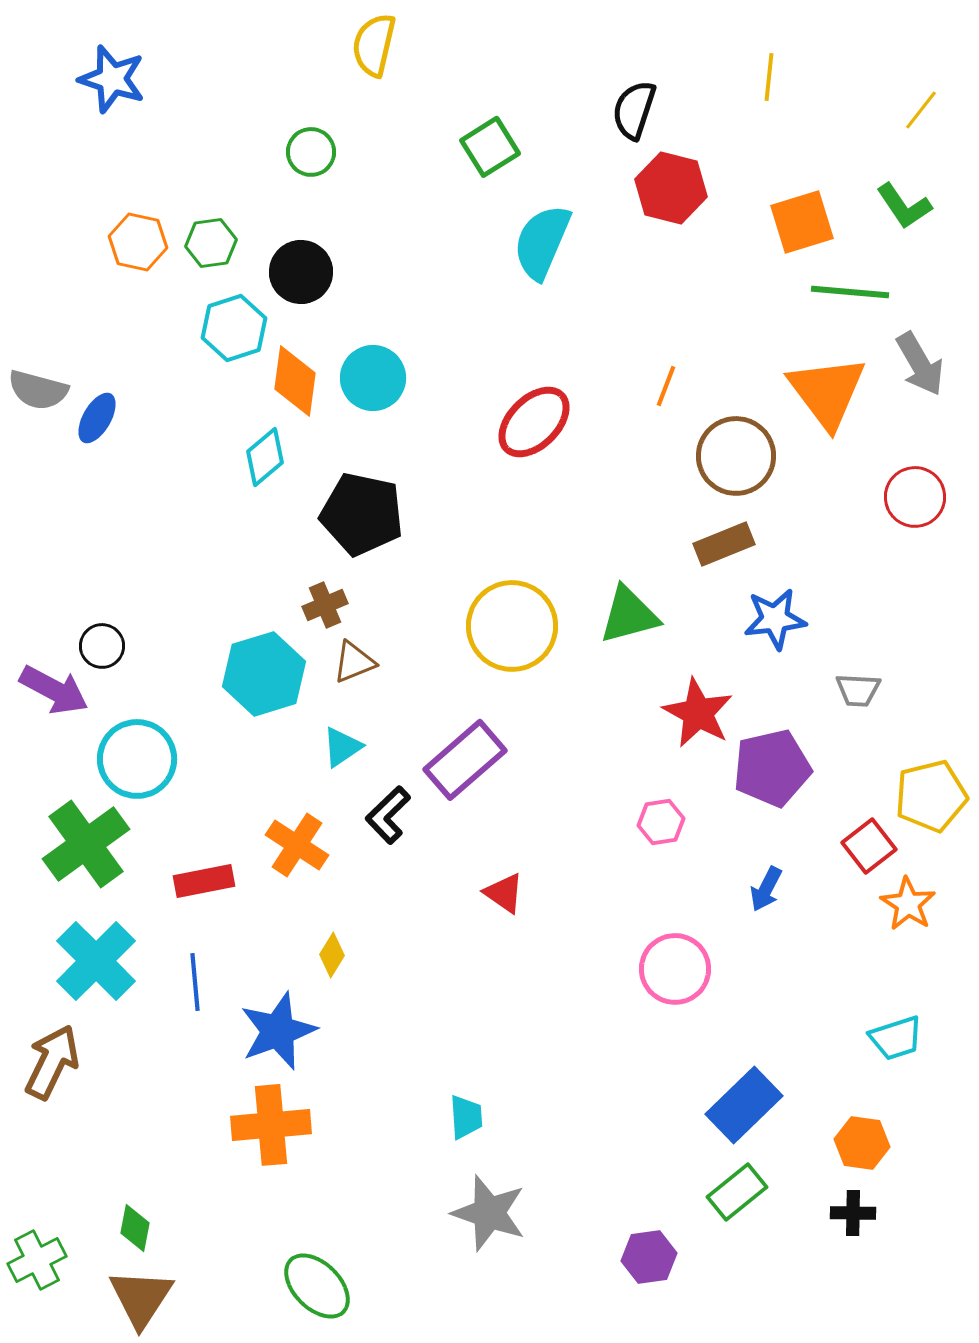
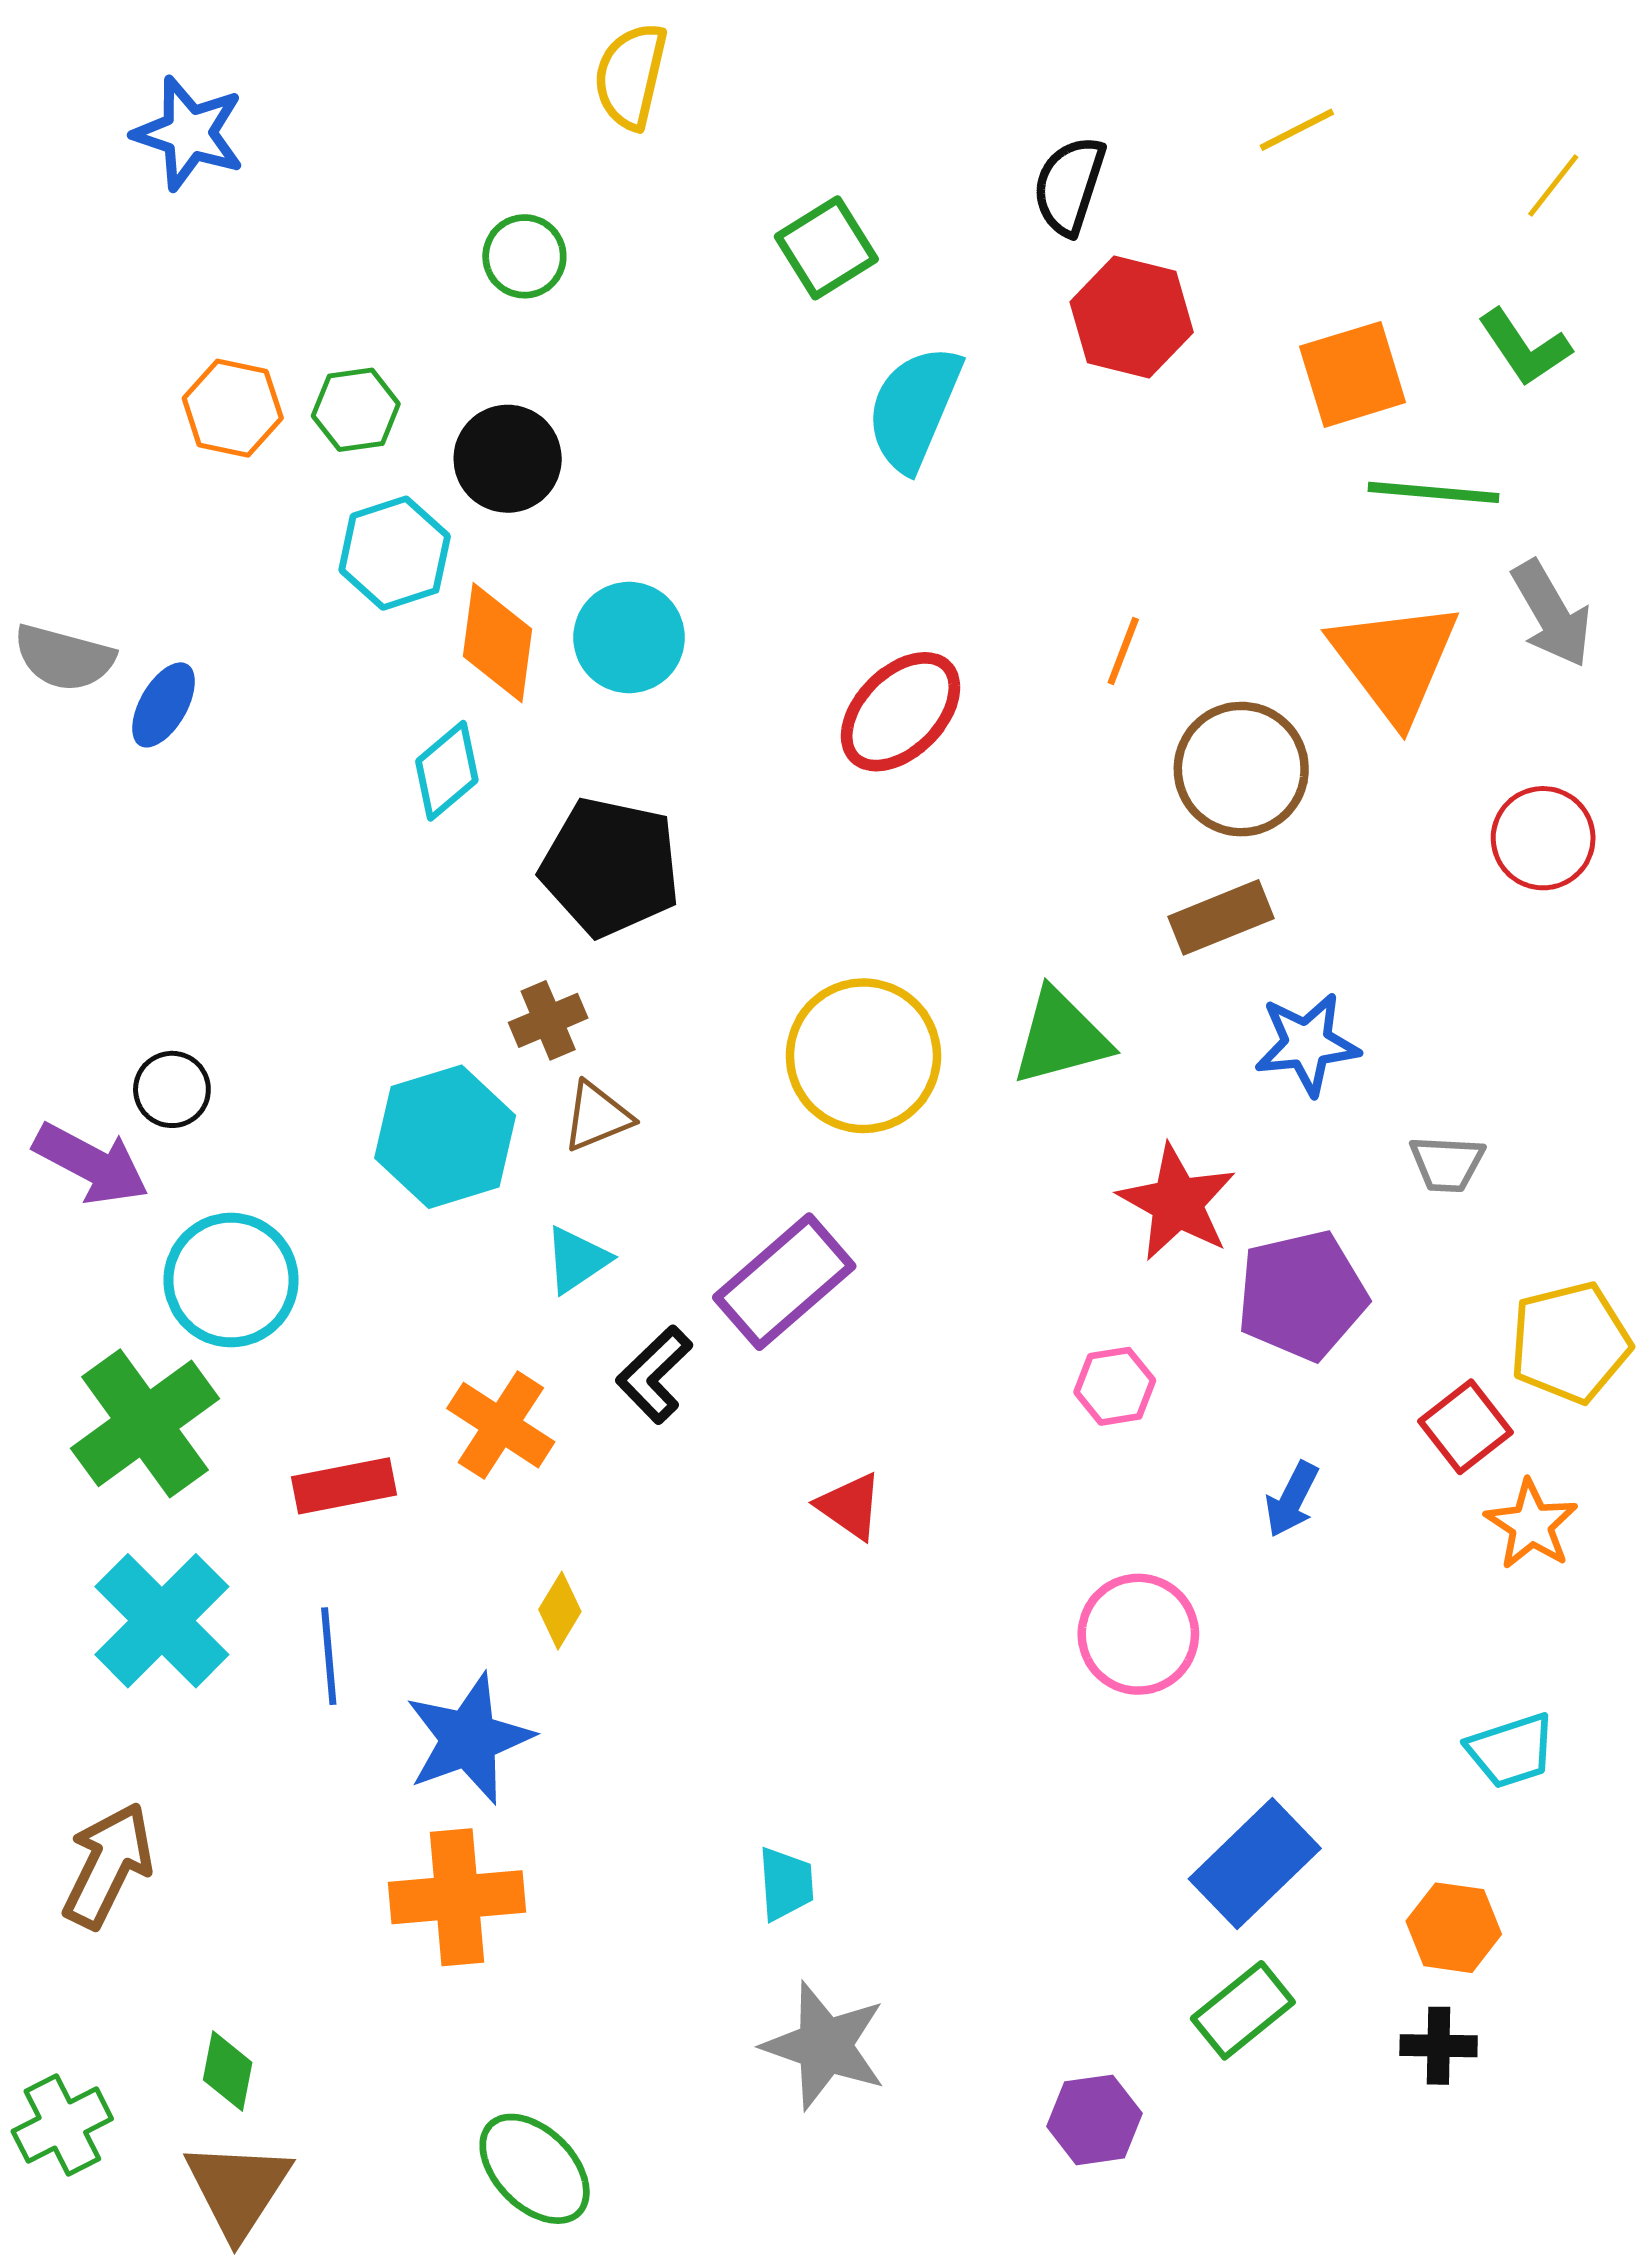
yellow line: (769, 77) -> (1297, 130), turned 57
brown arrow: (52, 1062) -> (108, 1865), moved

